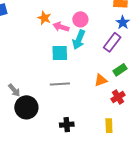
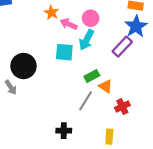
blue star: (123, 22) -> (136, 26), size x1.5
green rectangle: (120, 70) -> (92, 76), moved
orange triangle: (101, 80) -> (106, 86), turned 48
gray line: (60, 84) -> (85, 101), moved, turned -60
black circle: (26, 107) -> (24, 66), moved

